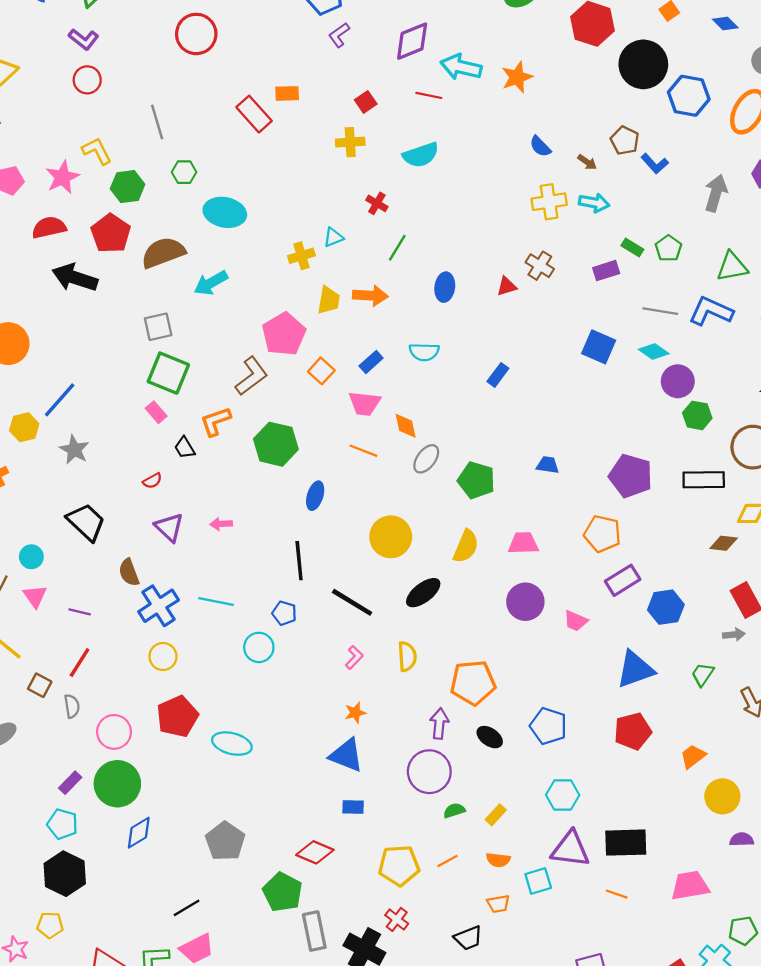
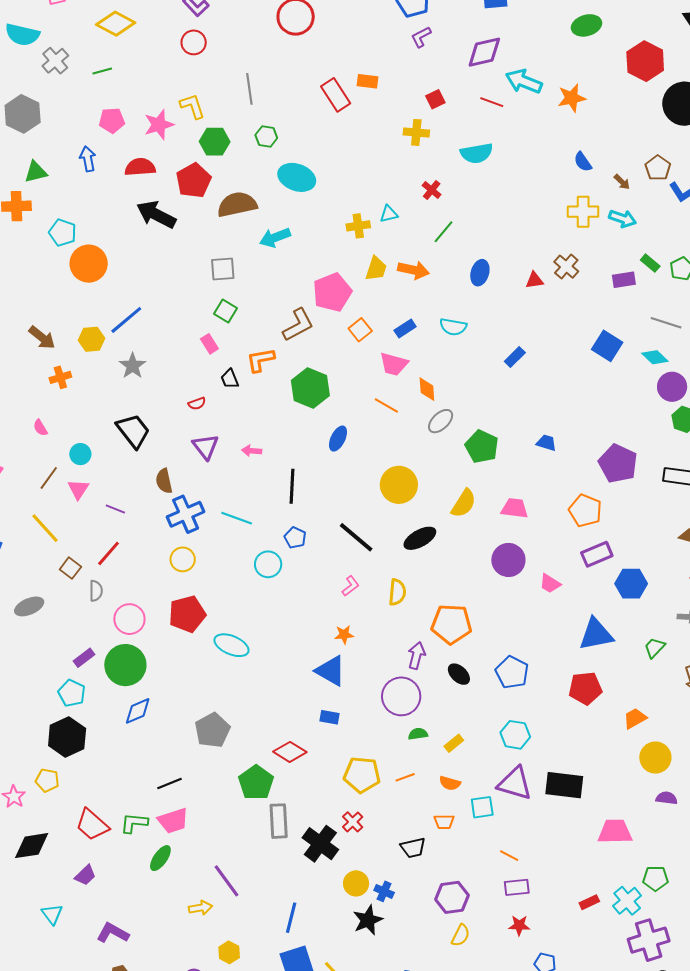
green square: (168, 373) -> (225, 311), size x0.6
black line: (299, 561) -> (292, 486), moved
orange line: (617, 894) -> (509, 856), moved

